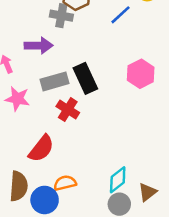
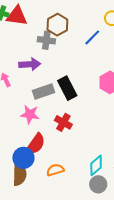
pink star: (17, 99) -> (30, 114), moved
red cross: (68, 110) -> (63, 122), moved
blue circle: (45, 200) -> (23, 158), moved

